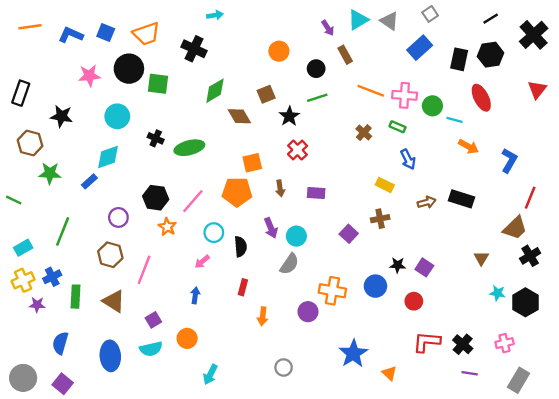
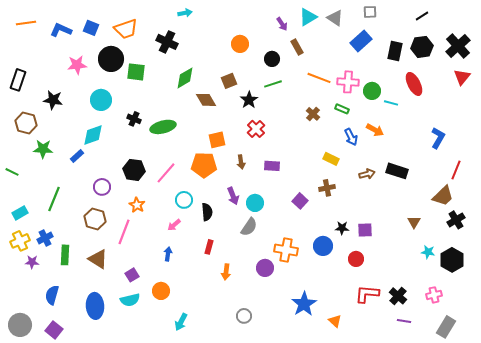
gray square: (430, 14) -> (370, 12), turned 32
black cross: (534, 35) -> (458, 46), moved
orange arrow: (468, 147) -> (375, 130), moved
orange star: (167, 227) -> (137, 205), moved
purple square: (424, 267) -> (365, 230), turned -35

